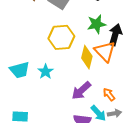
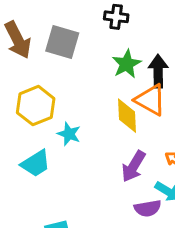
yellow hexagon: (61, 37) -> (36, 106), moved
cyan star: (46, 72) -> (69, 134), moved

